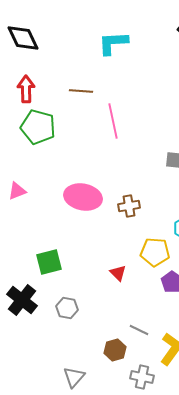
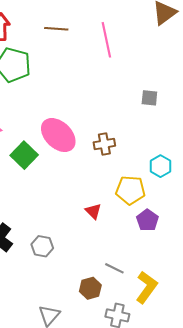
pink line: (113, 121) -> (106, 40), moved
pink ellipse: (83, 197) -> (58, 135), turned 33
green square: (49, 262) -> (24, 155), moved, turned -32

